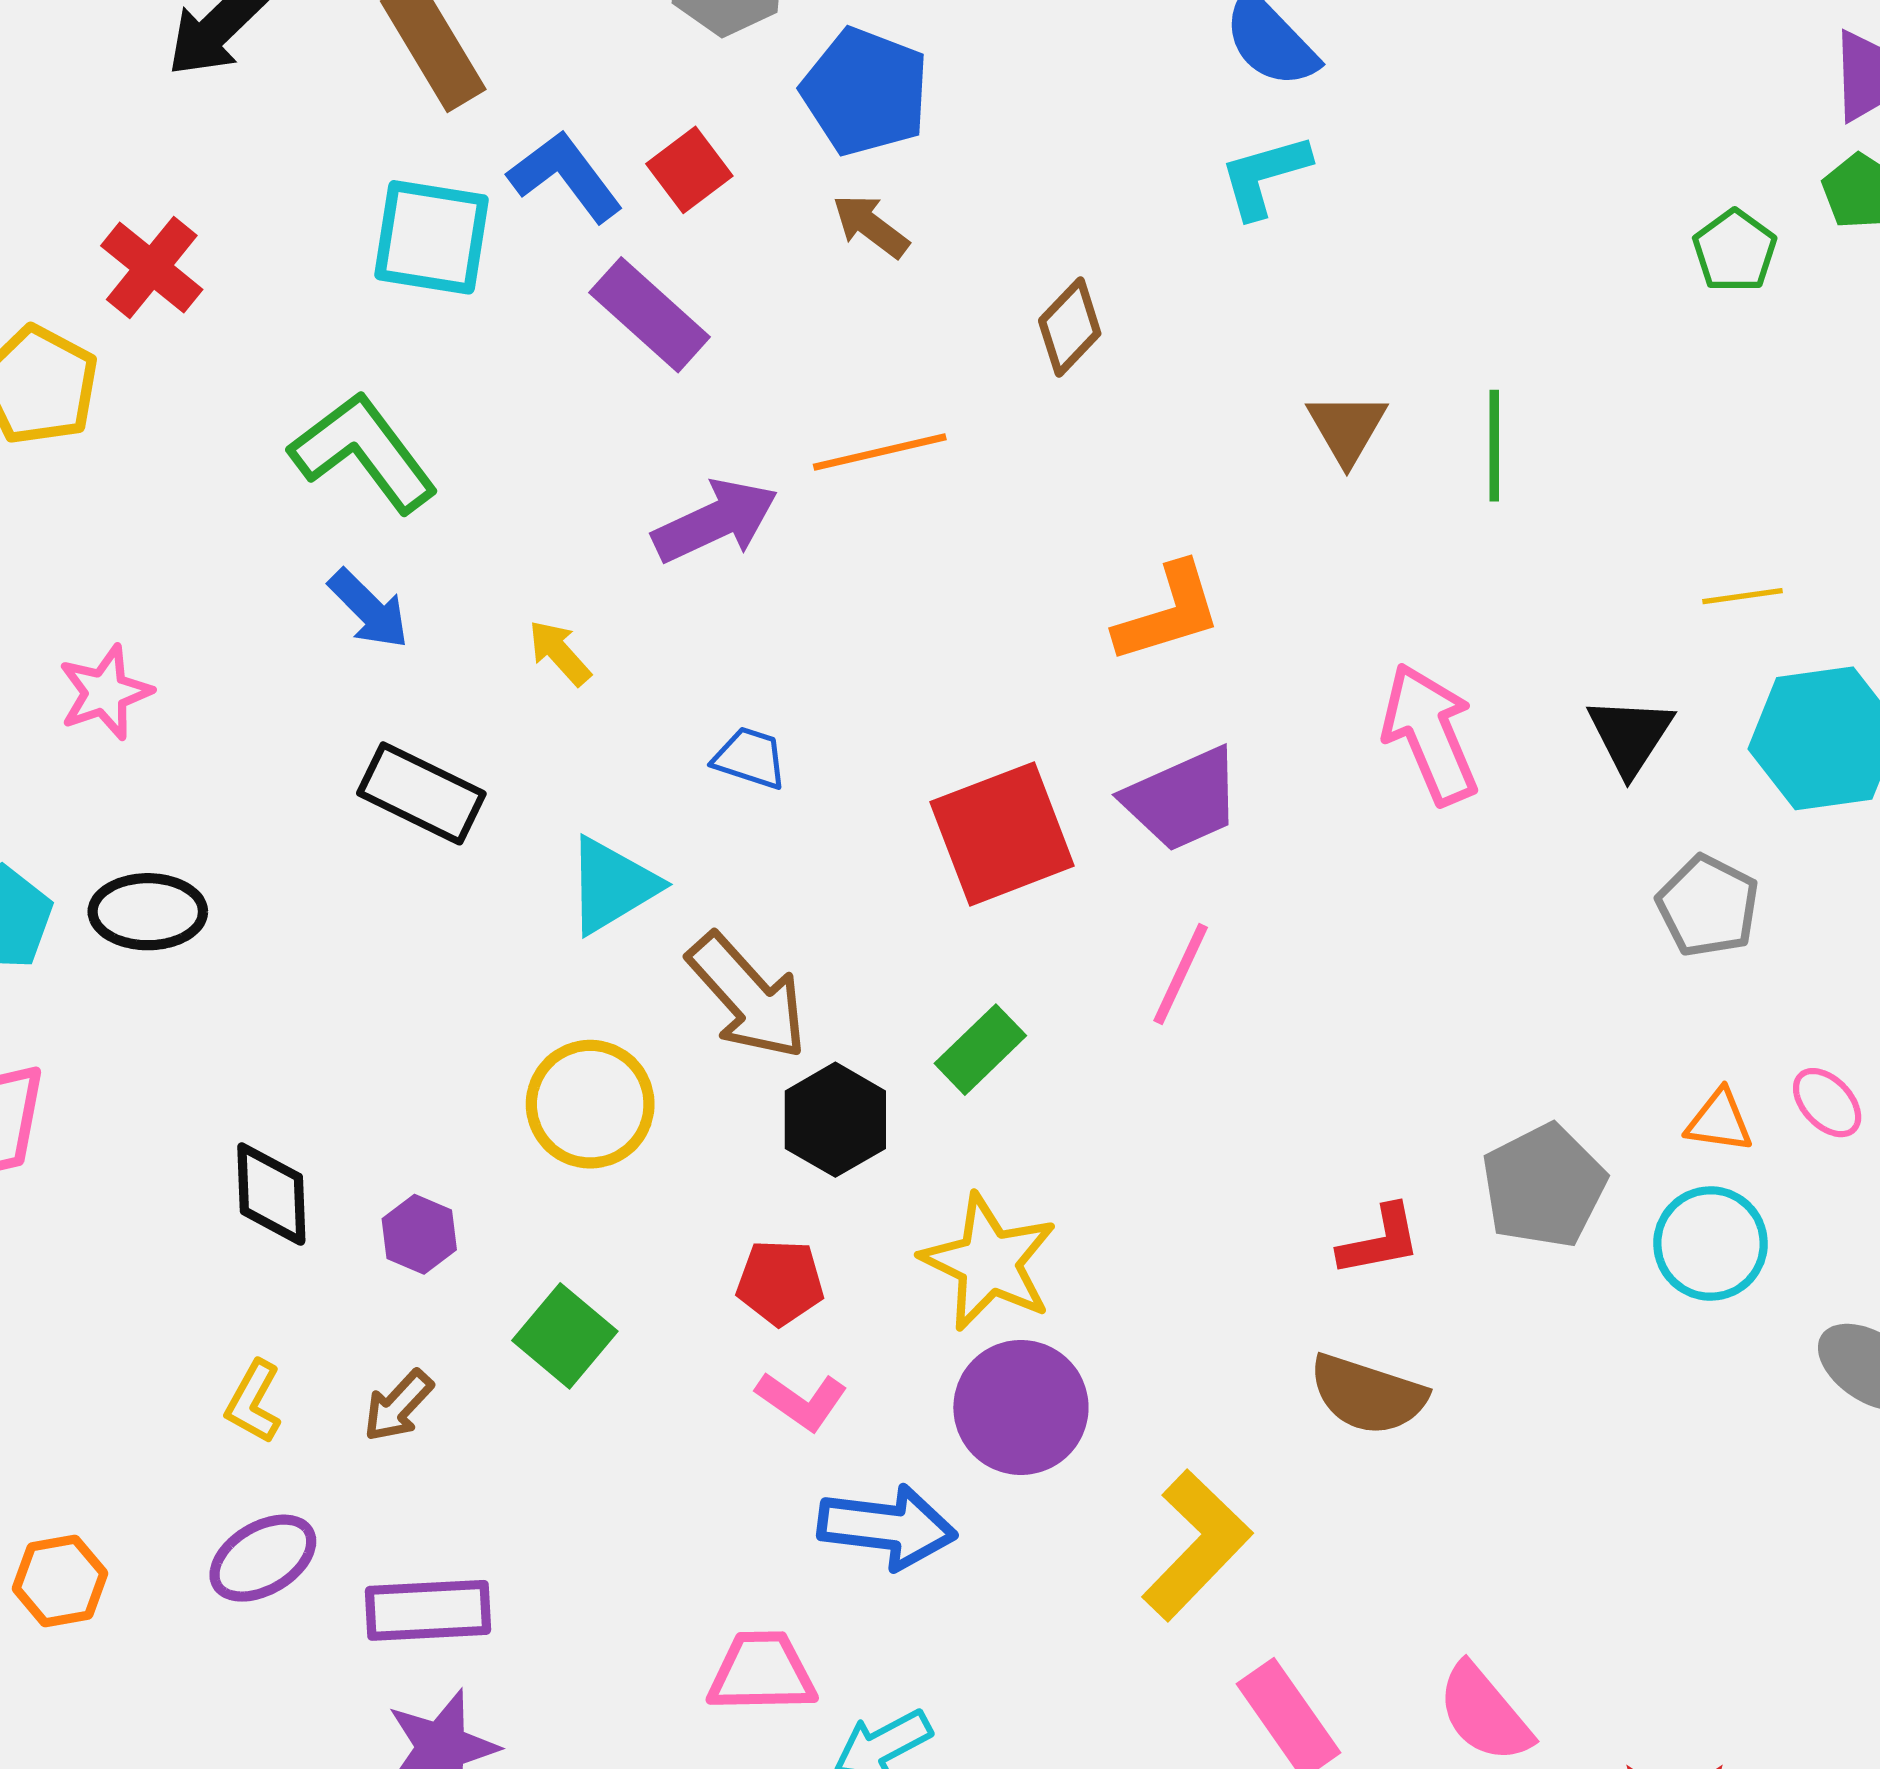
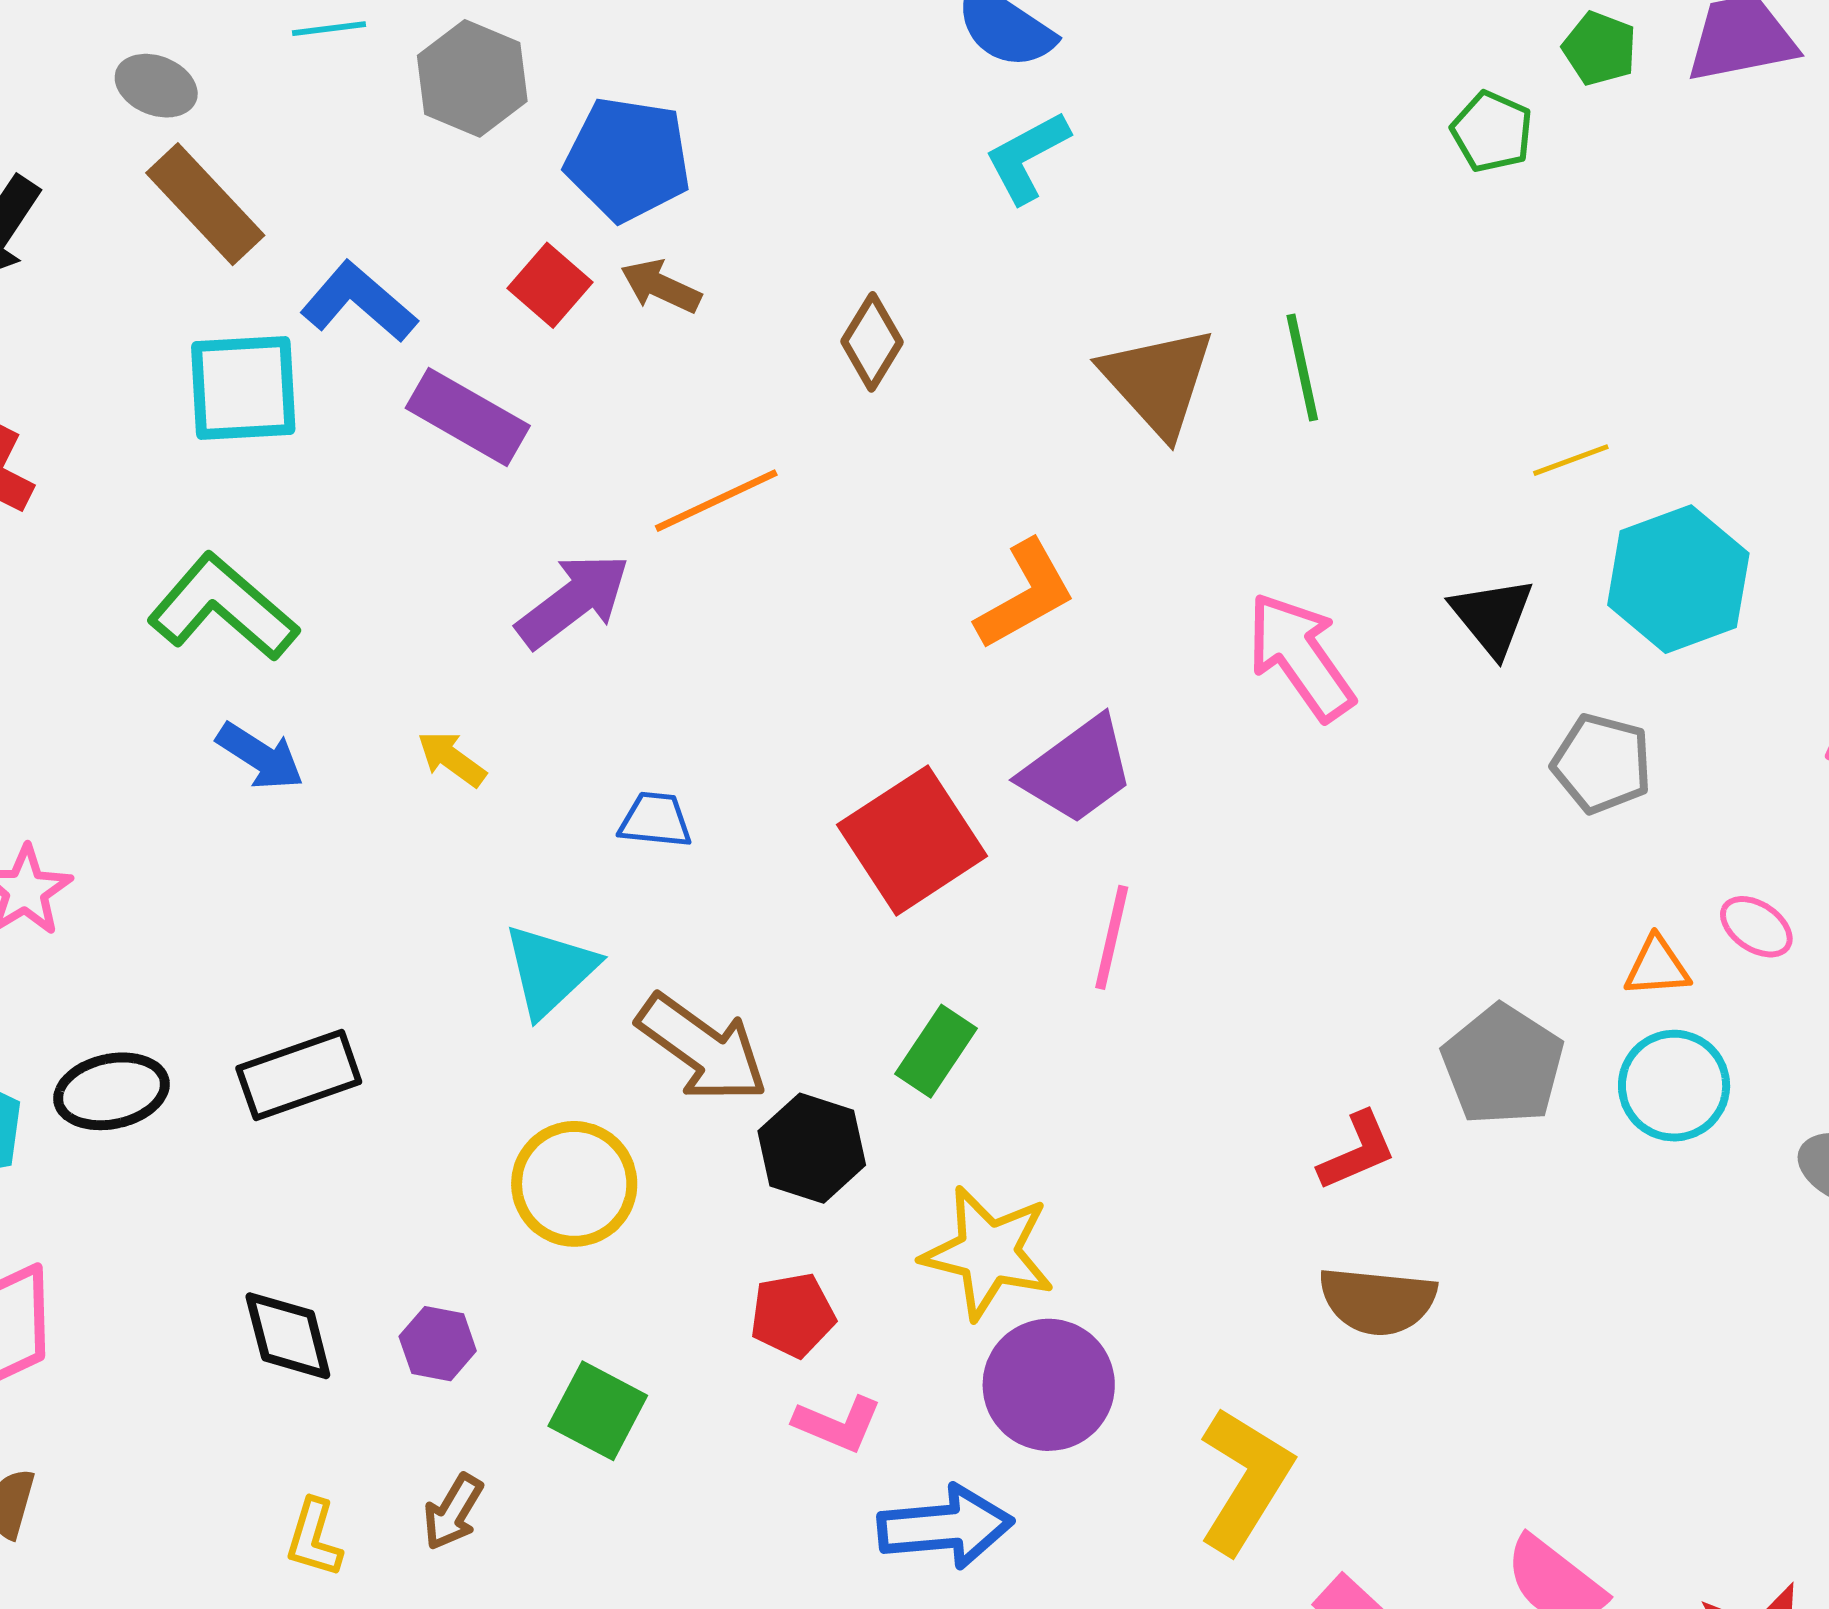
red square: (689, 170) -> (550, 285), moved
brown triangle: (1347, 428) -> (1158, 381), size x1.5
black rectangle: (421, 793) -> (299, 1075), moved, turned -33

